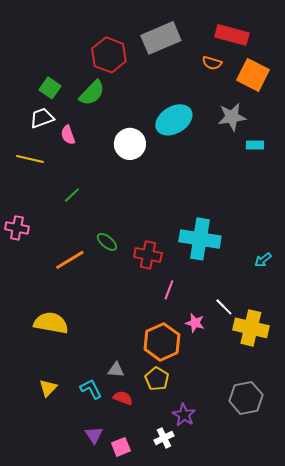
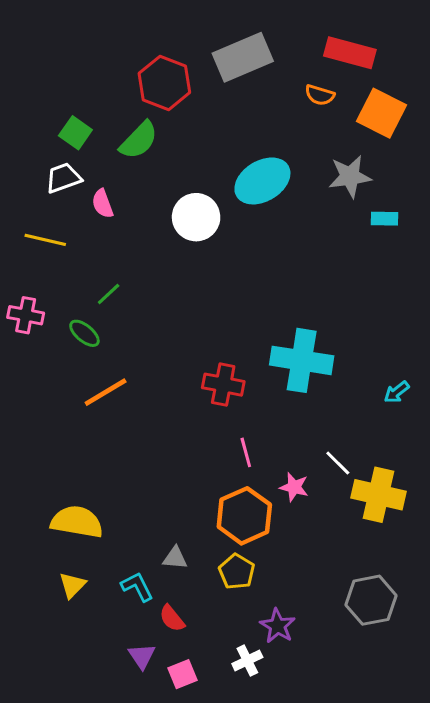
pink cross: (17, 228) -> (26, 315), moved
green ellipse: (107, 242) -> (84, 333), moved
pink line: (169, 290) -> (246, 452), moved, turned -36
yellow semicircle: (51, 323) -> (77, 522), moved
red semicircle: (123, 398) -> (172, 618), moved, turned -150

